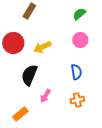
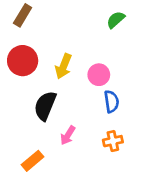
brown rectangle: (29, 11) -> (23, 15), moved
pink circle: (80, 40) -> (99, 75), moved
yellow arrow: (42, 47) -> (64, 66), turned -42

